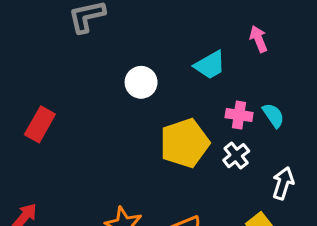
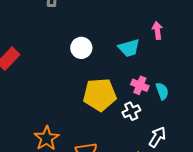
pink arrow: (259, 39) -> (157, 30), moved

